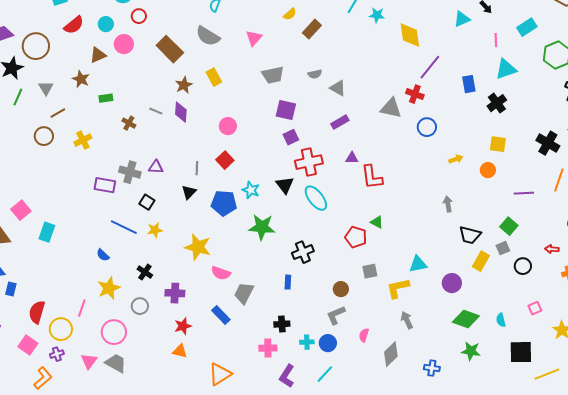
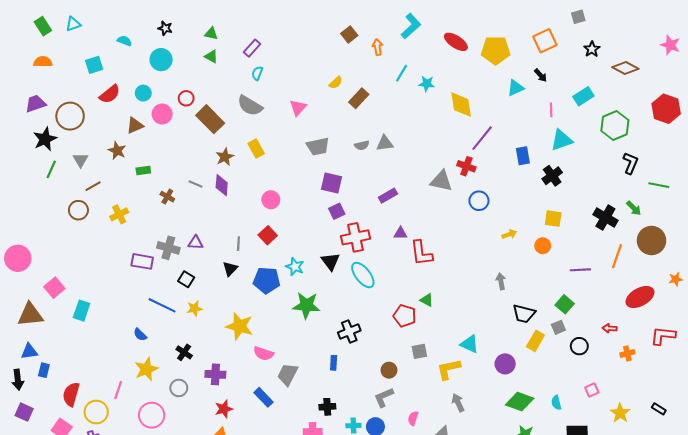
red circle: (139, 16) -> (186, 98), moved
gray triangle: (338, 88) -> (385, 143), moved, turned -36
cyan triangle: (418, 264) -> (470, 344), turned 36

